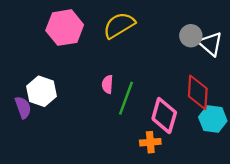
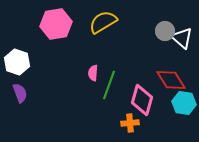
white hexagon: (41, 91) -> (17, 62), moved
red diamond: (198, 92) -> (171, 80), turned -36

